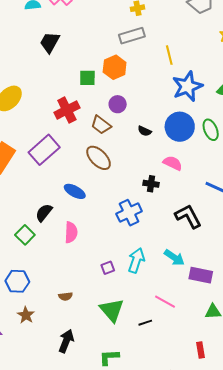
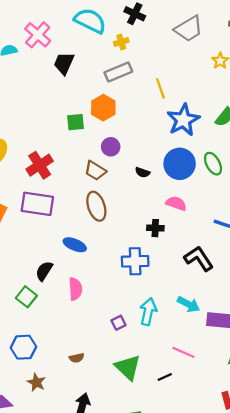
black trapezoid: (50, 42) -> (64, 63), moved
red cross: (67, 110) -> (40, 165), moved
purple rectangle: (44, 150) -> (37, 204), turned 56
brown ellipse: (99, 158) -> (96, 206), turned 32
blue cross: (129, 213) -> (135, 261), turned 30

